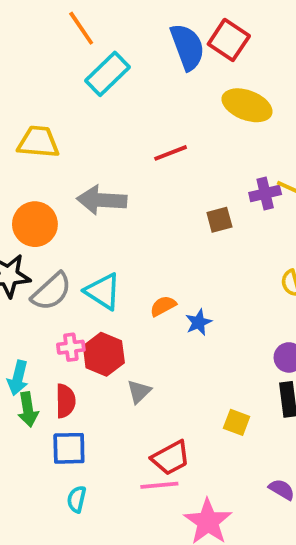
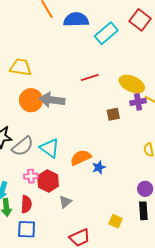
red square: (229, 40) -> (140, 20), moved
blue semicircle: (187, 47) -> (76, 20), moved, turned -75
cyan rectangle: (107, 74) -> (106, 33), moved
yellow ellipse: (247, 105) -> (132, 84), moved
orange circle: (35, 224) -> (31, 100), moved
orange semicircle: (163, 306) -> (81, 158), size x1.5

